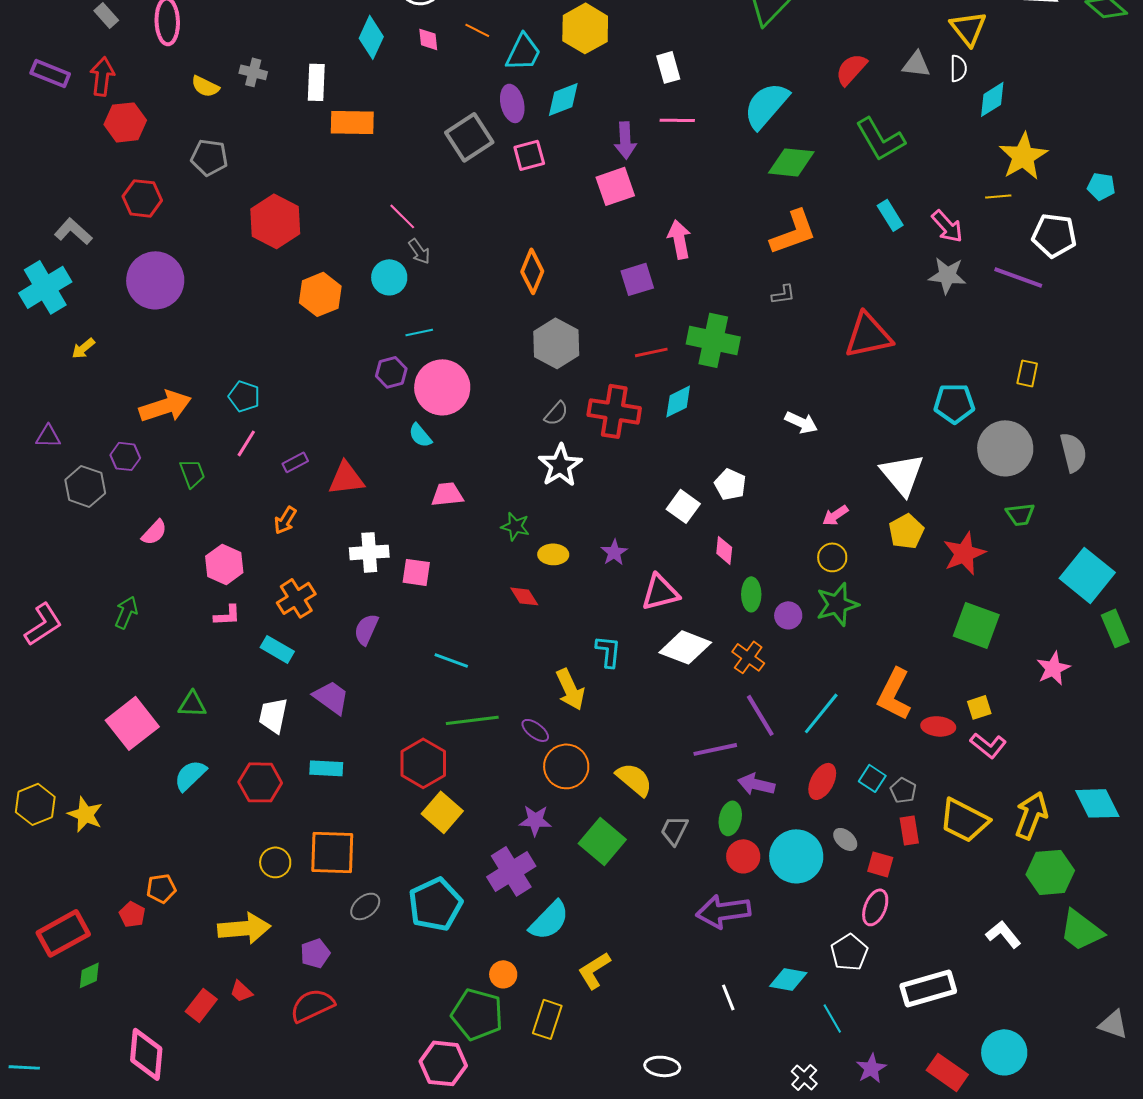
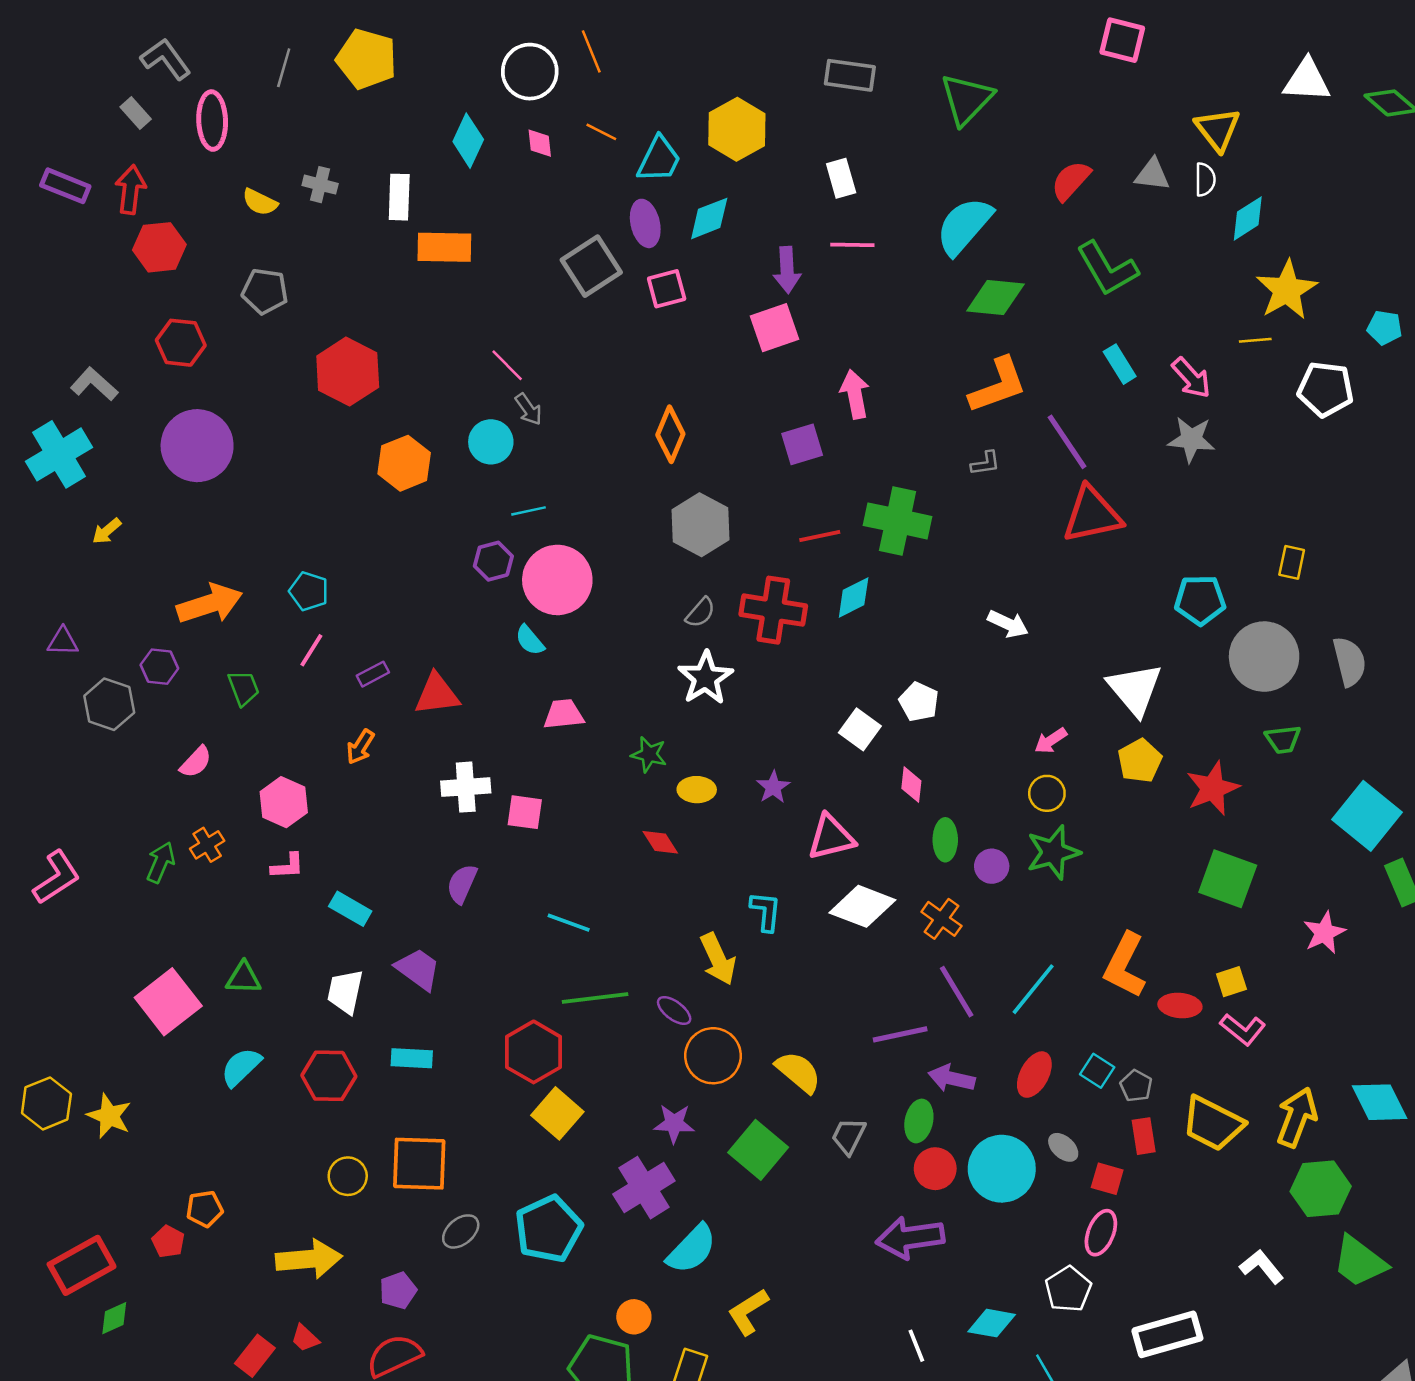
purple line: (1018, 277) -> (1067, 442), moved, turned 36
orange cross: (296, 598) -> (207, 845), moved, size x0.7

